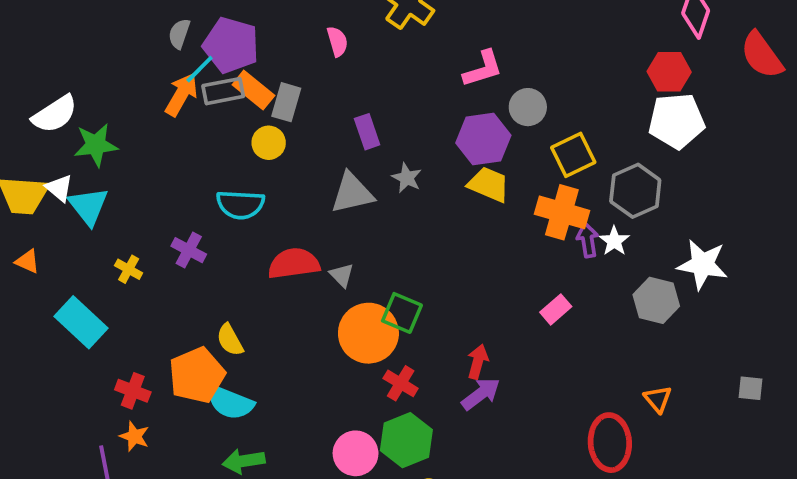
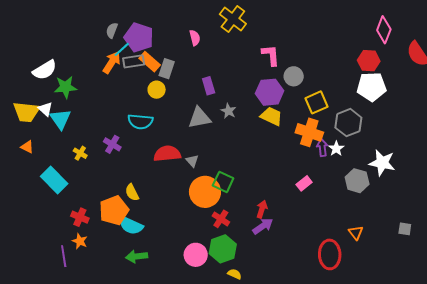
pink L-shape: (483, 69) -> (271, 55), turned -80

